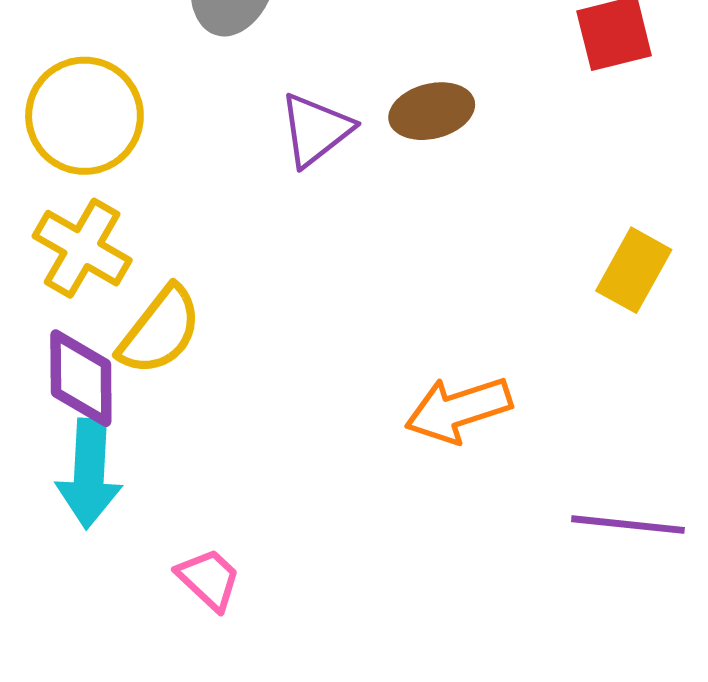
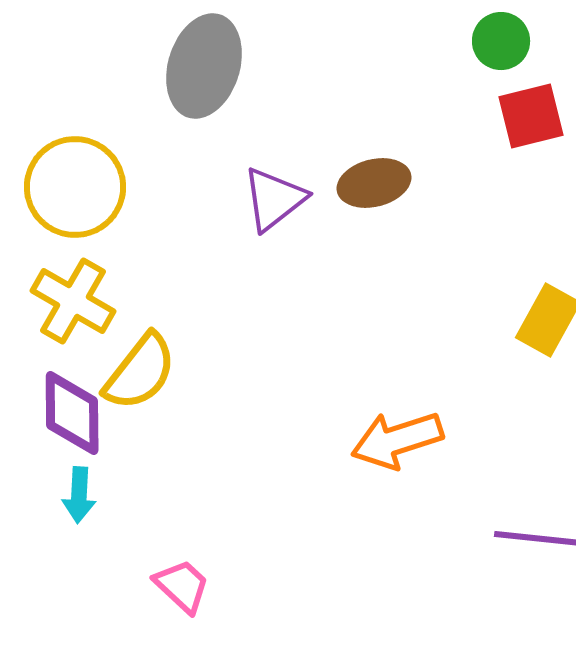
cyan arrow: (89, 473) -> (79, 495), size x0.6

